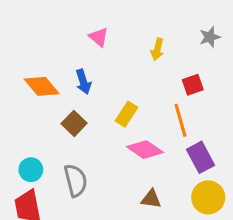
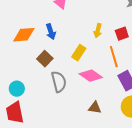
yellow arrow: (157, 49) -> (98, 31), moved
orange diamond: (42, 86) -> (24, 35), turned -55
gray semicircle: (76, 180) -> (59, 82), moved

